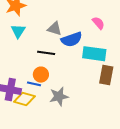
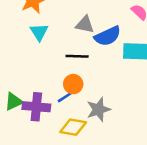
blue line: (34, 84) -> (66, 97), turned -40
yellow diamond: (24, 99) -> (73, 127), moved

